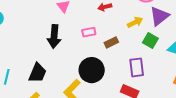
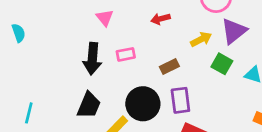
pink rectangle: (89, 32) -> (126, 54), moved
purple rectangle: (137, 67) -> (180, 100), moved
black trapezoid: (38, 73) -> (89, 105), moved

